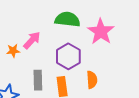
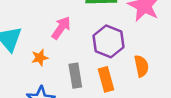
orange star: (13, 51) -> (40, 58), moved

